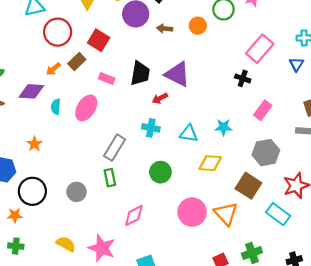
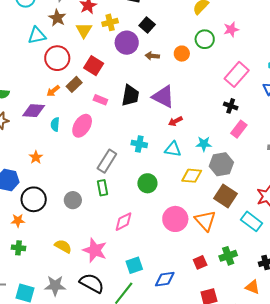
black cross: (243, 78) -> (231, 106), moved
red arrow: (160, 98) -> (175, 121), moved
gray hexagon: (266, 153) -> (221, 164), moved

